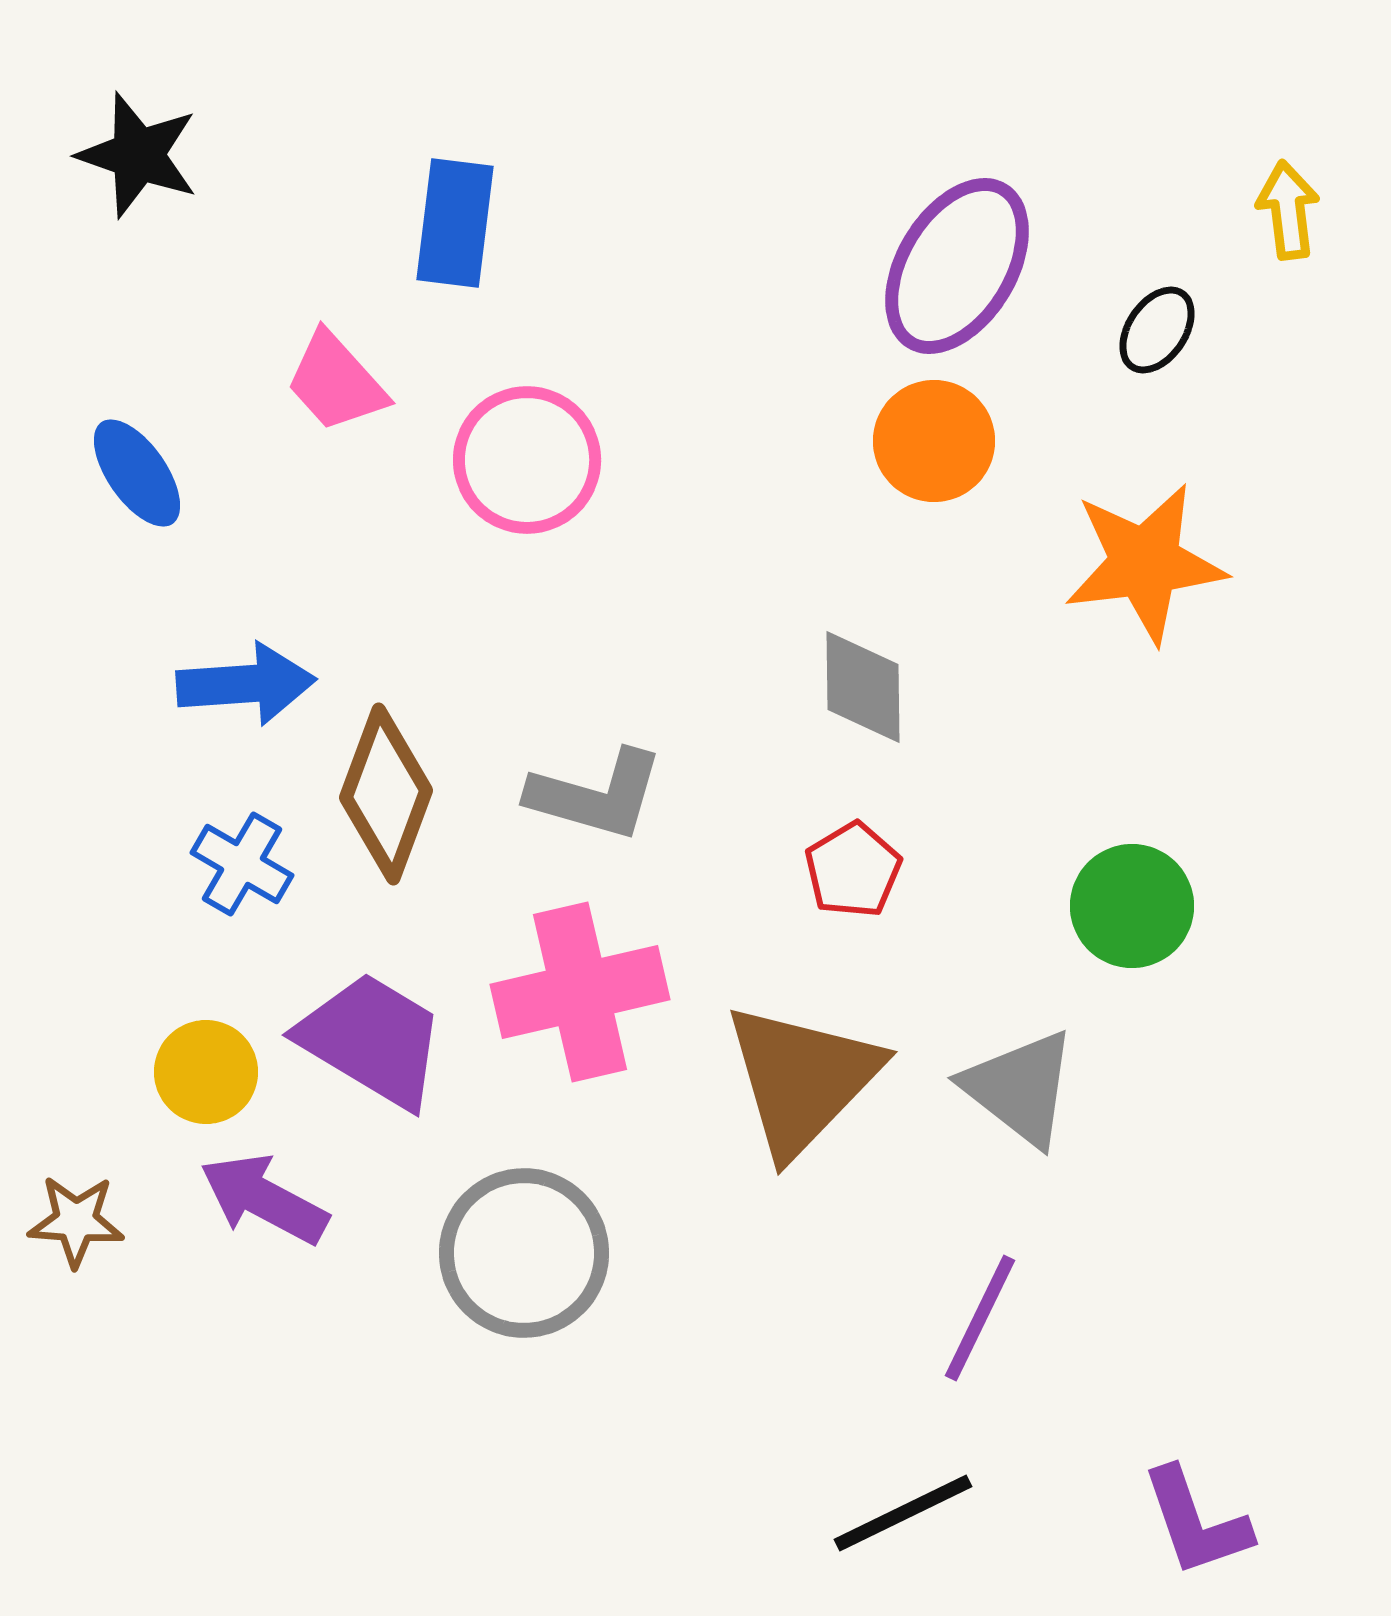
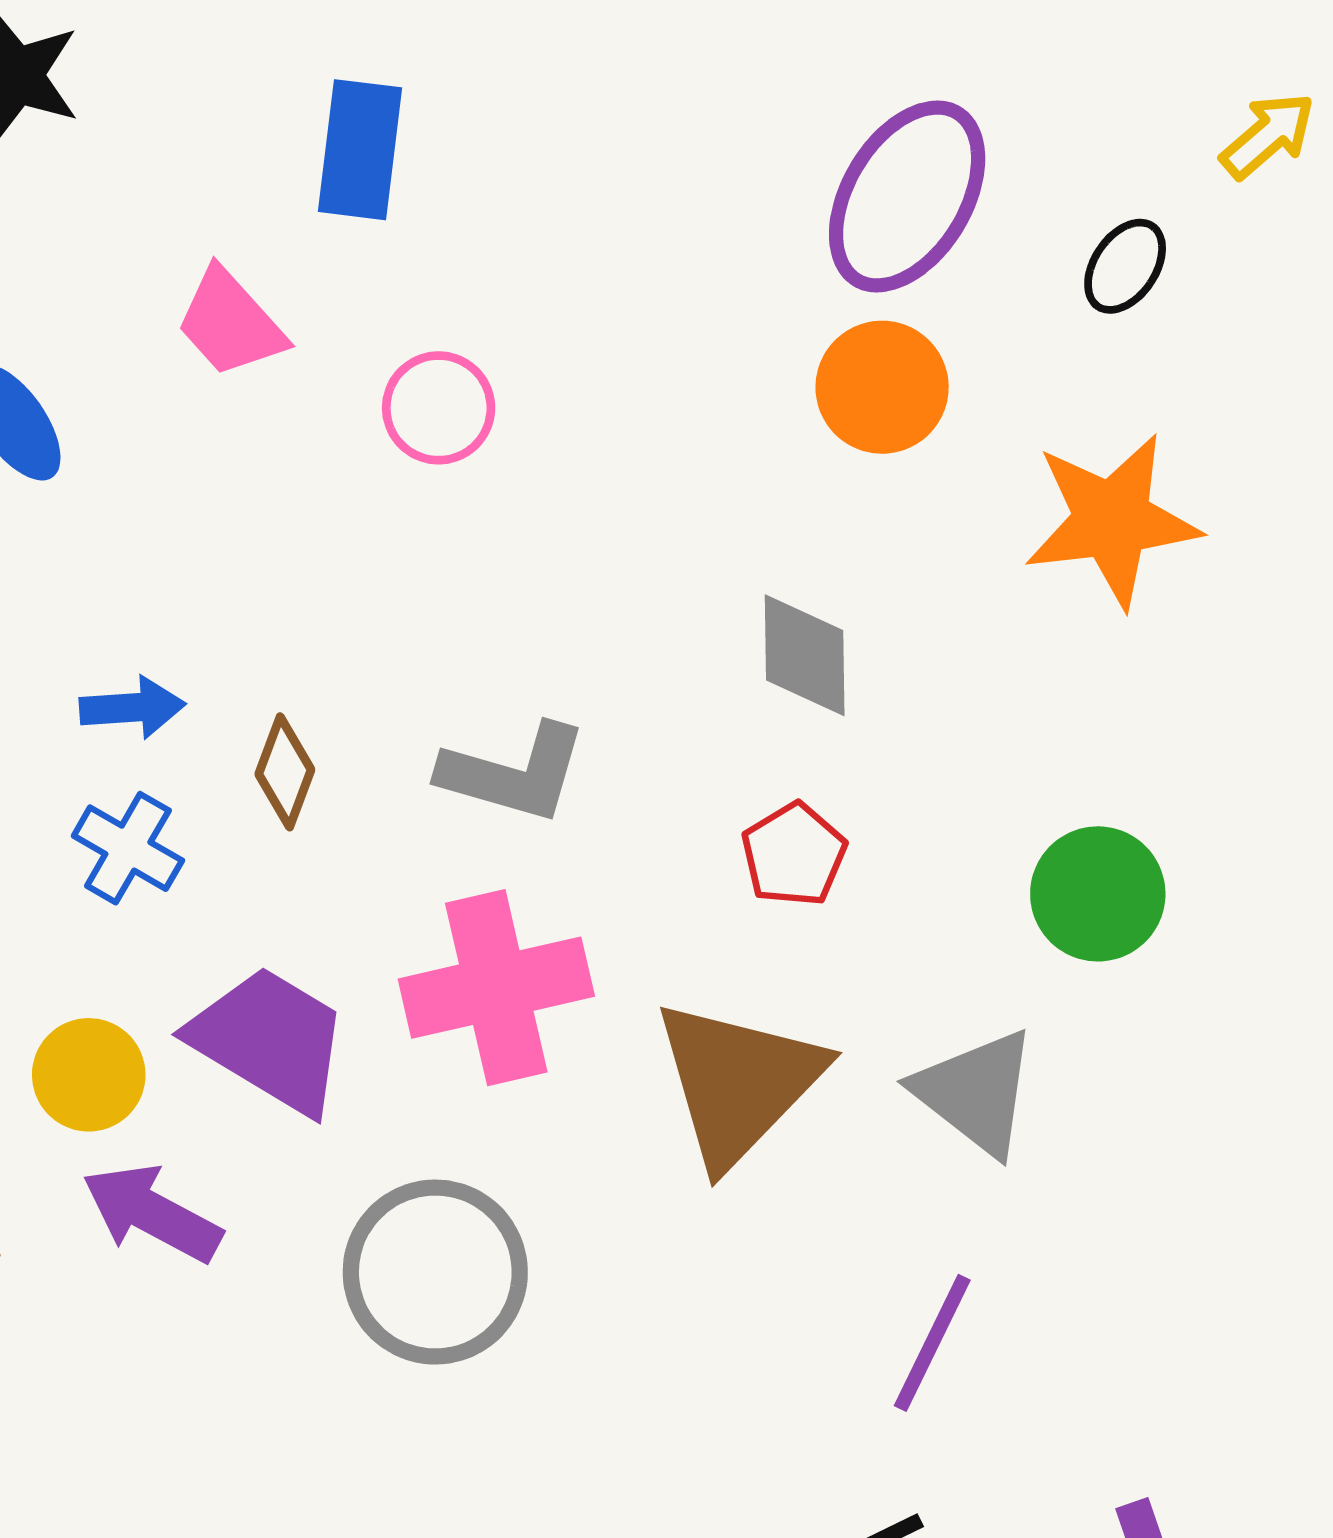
yellow arrow: (1288, 210) -> (1268, 135), turned 56
pink circle: (527, 460) -> (439, 408), size x0.7
blue arrow: (246, 684) -> (132, 708), moved, size x0.7
brown diamond: (386, 794) -> (285, 772), size x0.6

